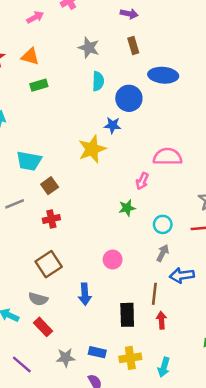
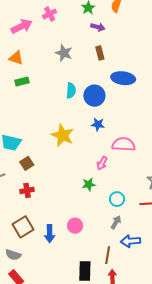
pink arrow: (35, 17) -> (22, 26), size x1.5
cyan semicircle: (98, 81) -> (71, 90), moved
blue star: (113, 125) -> (98, 124), moved
yellow star: (92, 149) -> (63, 135), turned -30
blue arrow: (85, 294) -> (50, 234), moved

